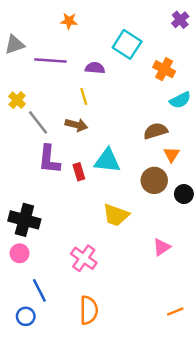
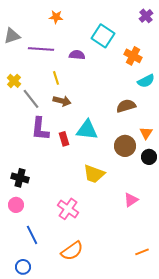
yellow line: (84, 96) -> (56, 78), moved
orange triangle: (172, 154) -> (146, 133), moved
black cross: (24, 220) -> (20, 178), size x0.7
orange semicircle: (89, 310) -> (72, 251), turned 55
blue circle: (26, 316) -> (23, 267), moved

